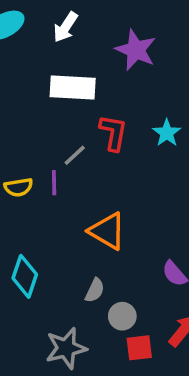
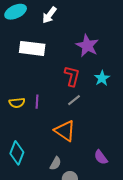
purple star: (136, 50) -> (87, 46), moved
white rectangle: (73, 88) -> (32, 48), moved
gray line: (75, 155) -> (74, 100), moved

